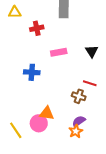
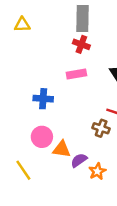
red cross: (37, 28) -> (81, 44), moved, turned 32
purple semicircle: (79, 121) -> (79, 160), moved
pink circle: (39, 123) -> (42, 137), moved

